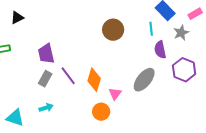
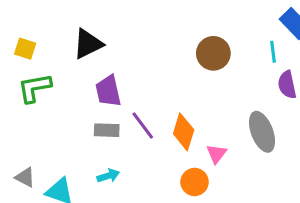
black triangle: (17, 18) -> (88, 44), moved, size x1.5
gray rectangle: (45, 79) -> (107, 130), turned 63
gray ellipse: (144, 80) -> (262, 132), turned -60

